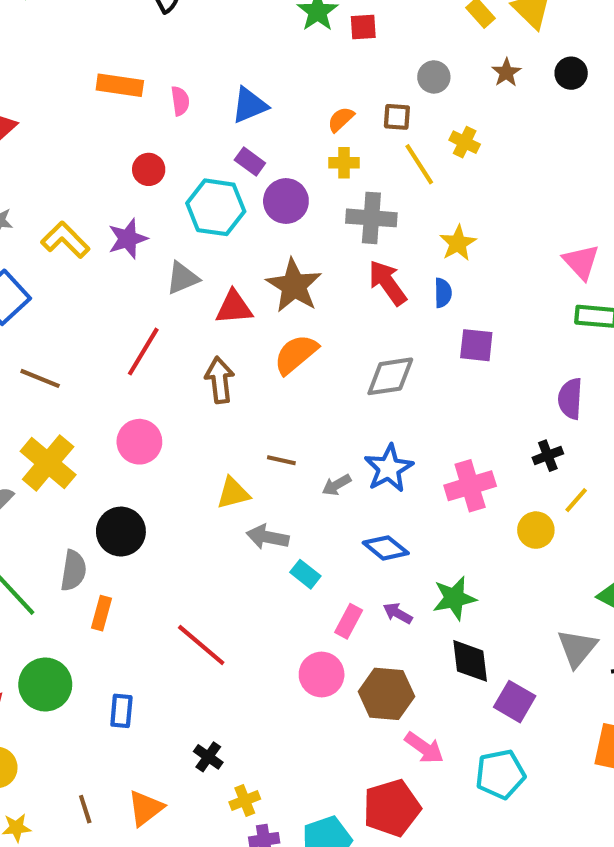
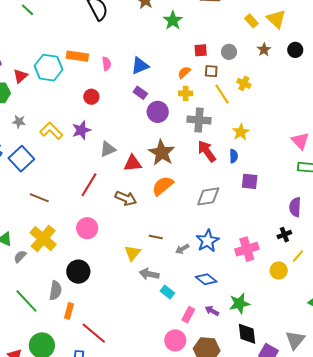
red square: (363, 27) -> (201, 50), moved
cyan hexagon: (216, 207) -> (49, 68), moved
brown arrow: (220, 380) -> (126, 198), turned 120
yellow triangle: (233, 493) -> (132, 253), turned -36
red line: (201, 645) -> (94, 333), moved
gray triangle: (577, 648) -> (295, 340), moved

